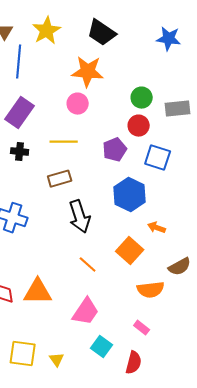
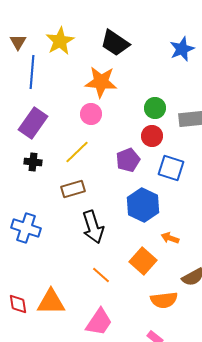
blue star: (169, 39) -> (182, 49), turned -30
yellow line: (64, 142) -> (77, 152), turned -44

